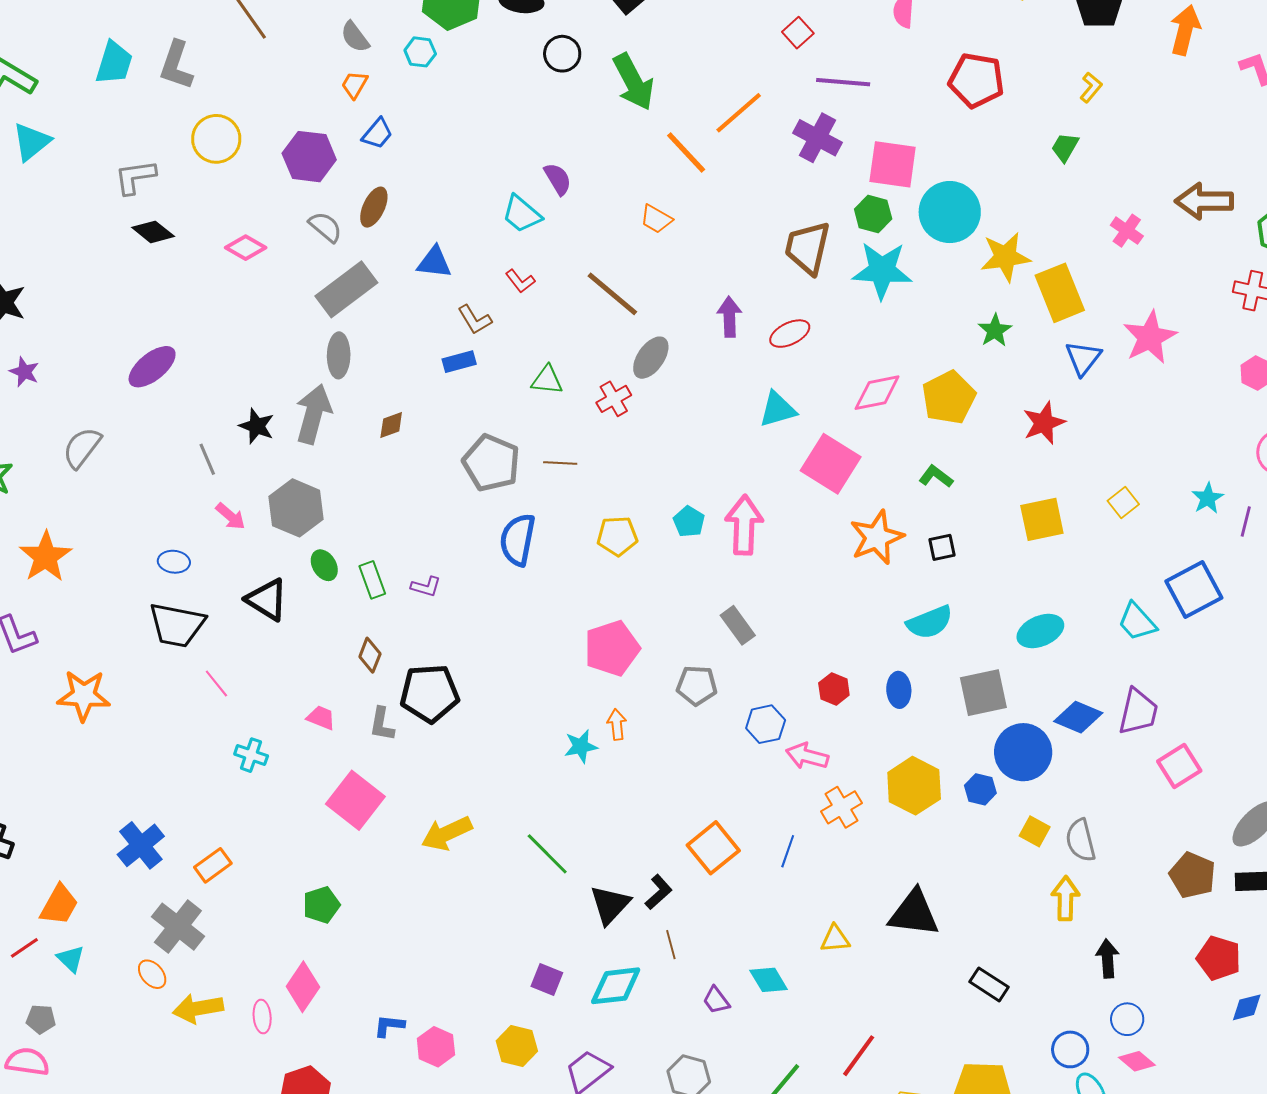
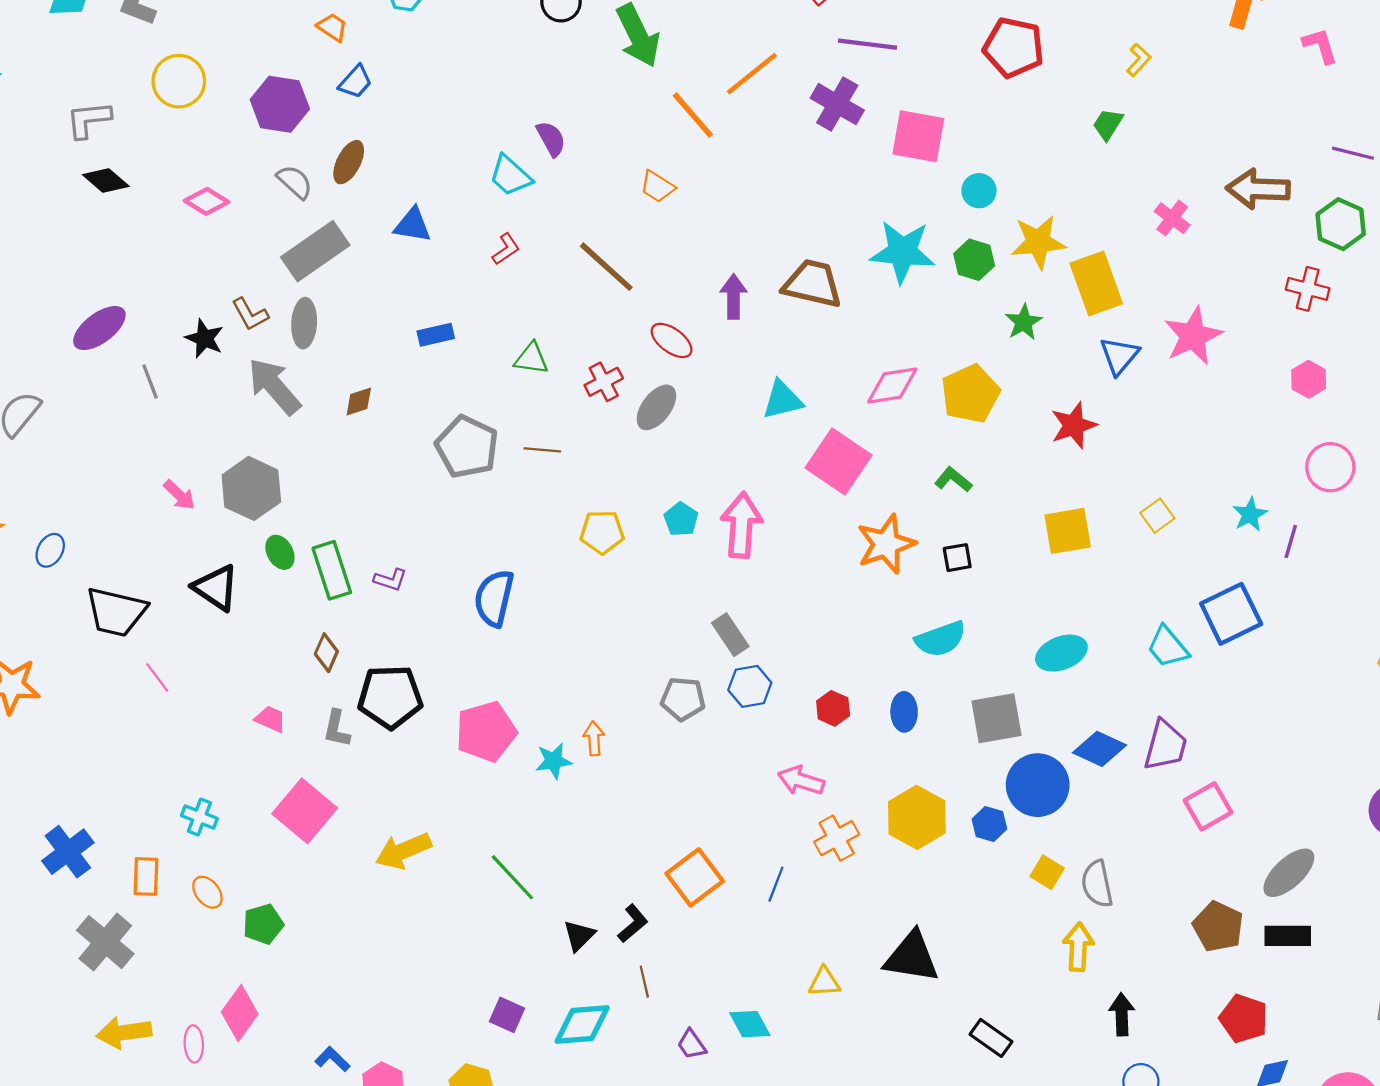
orange trapezoid: (354, 85) -> (332, 27), turned 92
cyan circle: (950, 212) -> (979, 191), size x0.5
green hexagon: (873, 214) -> (974, 260), moved
brown trapezoid: (808, 248) -> (813, 284), moved, turned 88
red L-shape: (520, 281) -> (506, 249), turned -88
brown L-shape: (475, 320) -> (250, 314), moved
red ellipse: (790, 334) -> (672, 340), moved, turned 60
gray ellipse: (651, 358) -> (656, 407), moved
gray arrow: (313, 414) -> (274, 386), turned -58
black star: (257, 426) -> (204, 338), moved
gray line: (207, 459) -> (150, 382), moved
blue semicircle: (518, 540) -> (494, 598), moved
blue ellipse: (174, 562) -> (50, 550), moved, turned -68
green rectangle: (372, 580) -> (332, 570), size x1.4
pink pentagon: (612, 648) -> (486, 732), moved
blue hexagon: (766, 724) -> (750, 686), moved
cyan cross: (251, 755) -> (199, 817), moved
orange rectangle: (213, 865) -> (146, 876), turned -54
black triangle: (610, 905) -> (579, 936), size x0.7
orange ellipse: (152, 974) -> (207, 892), moved
blue L-shape: (389, 1026) -> (332, 1059), turned 36

